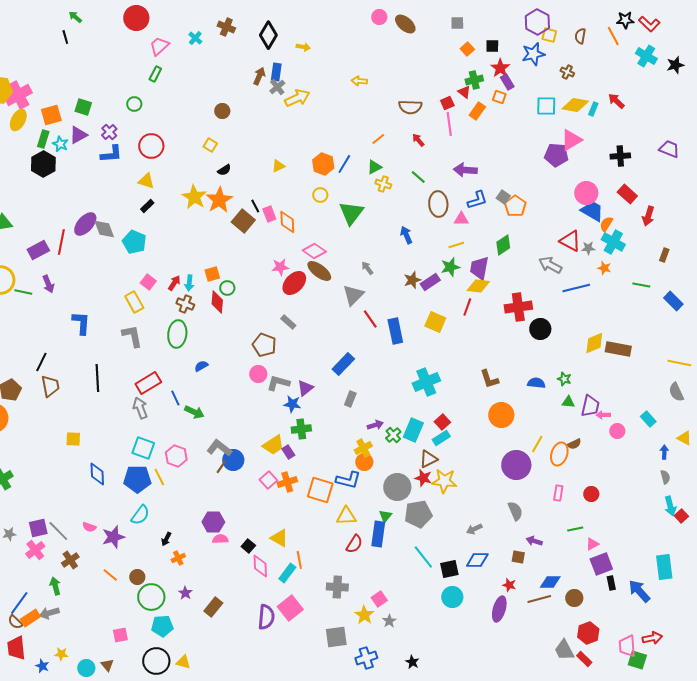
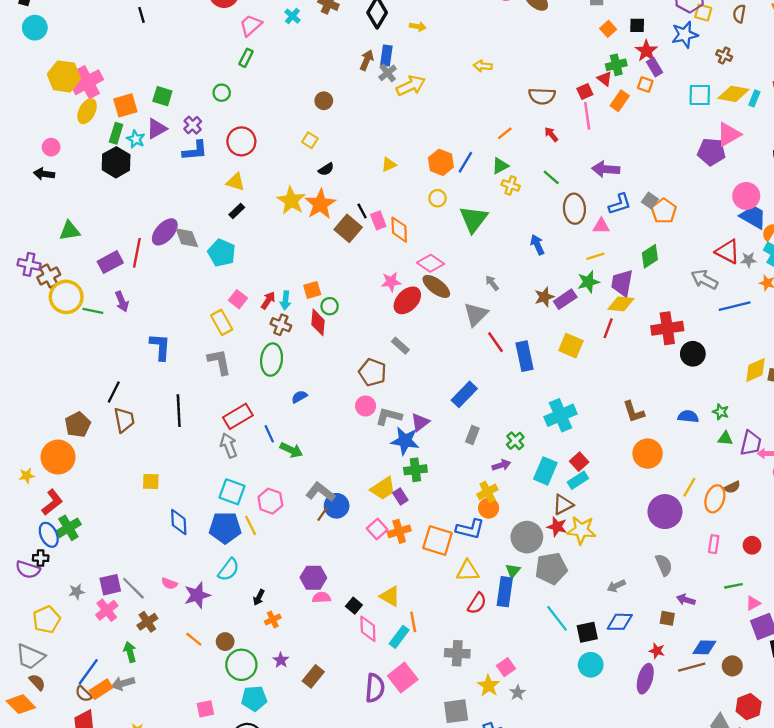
blue star: (292, 404) -> (405, 441), size x1.4
green cross: (393, 435) -> (515, 441), moved

